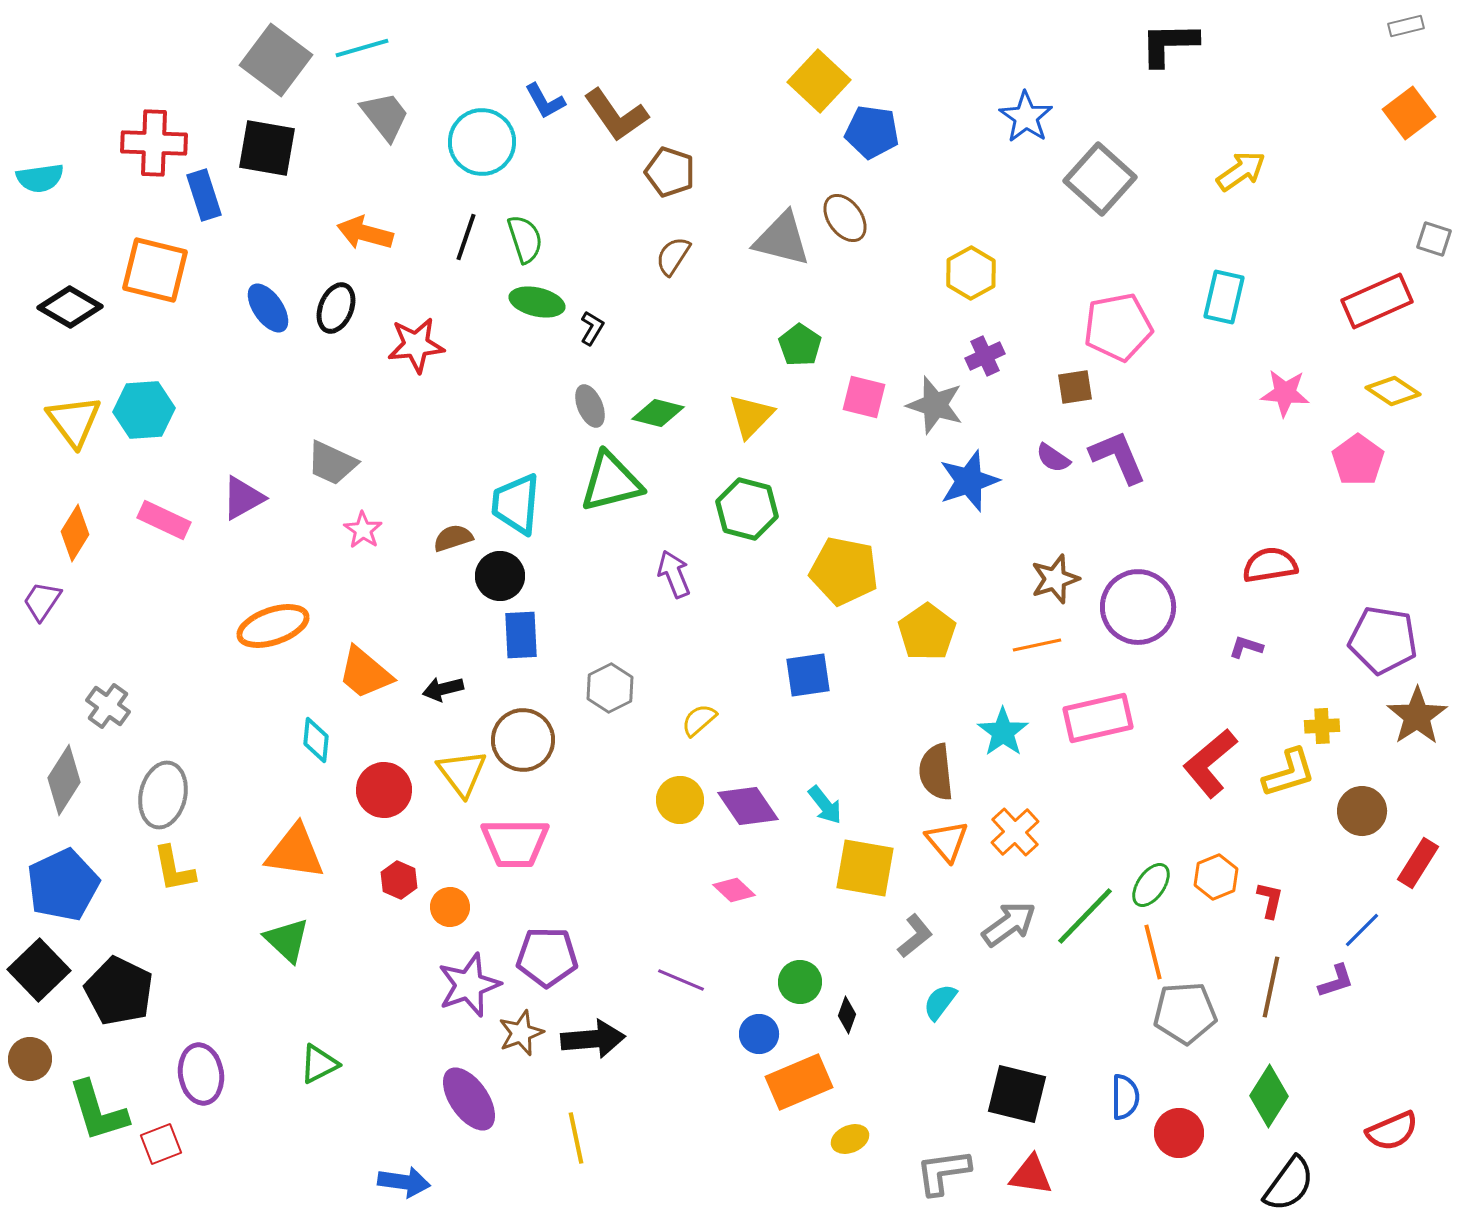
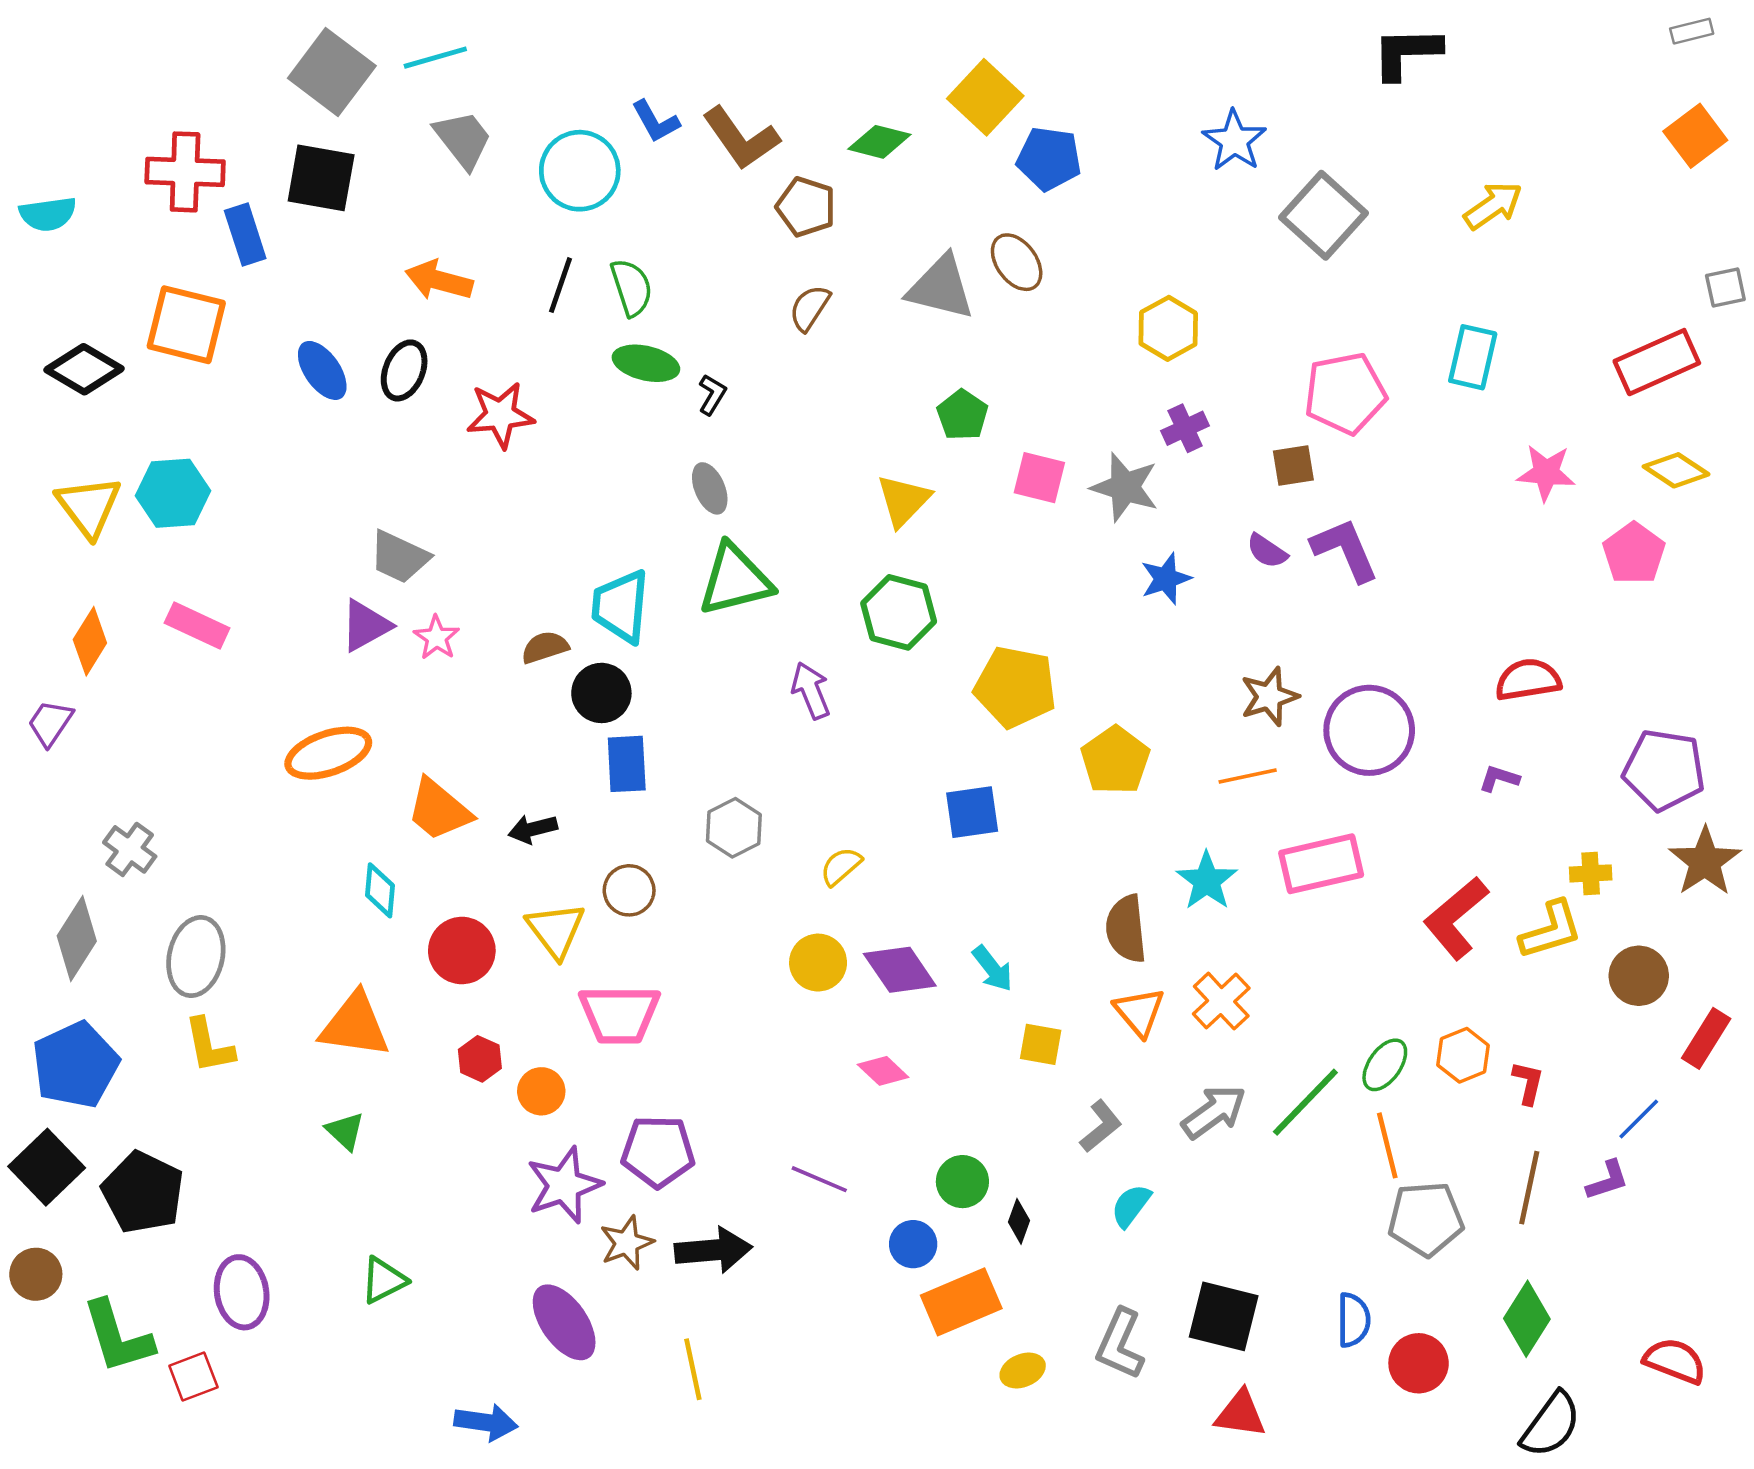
gray square: (1434, 239) -> (1725, 287), turned -30
green diamond: (658, 413) -> (879, 142), moved
blue star: (969, 481) -> (1166, 579), size x0.7
purple triangle: (243, 498) -> (366, 626), moved
brown circle: (523, 740) -> (629, 890), size x0.7
yellow square: (865, 868) -> (1041, 1044), size x0.6
green triangle: (287, 940) -> (345, 1131), size x0.7
red semicircle: (1392, 1131) -> (1675, 1361), turned -136
gray L-shape: (943, 1172) -> (1120, 1344), moved, turned -58

